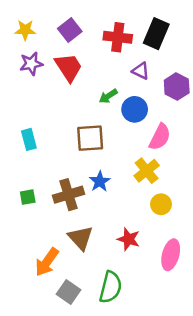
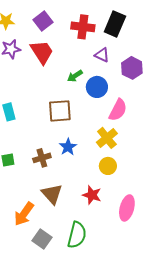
brown cross: (69, 195) -> (42, 158), size x0.7
yellow circle: (161, 204) -> (108, 166), moved

